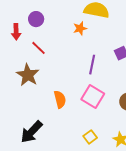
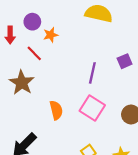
orange star: (80, 28) -> (51, 35), moved

